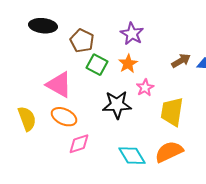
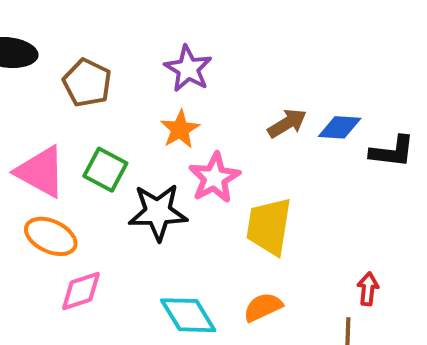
green square: (97, 65) -> (105, 170), moved
pink star: (145, 88) -> (214, 178), size x1.4
orange semicircle: (169, 152) -> (263, 307), size x0.7

